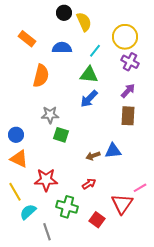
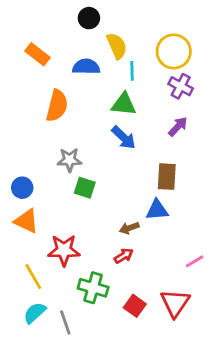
yellow semicircle: (84, 22) -> (117, 46), moved
cyan line: (95, 51) -> (132, 71), turned -40
blue arrow: (89, 99) -> (124, 138), turned -90
brown rectangle: (128, 116) -> (167, 177), moved
brown arrow: (93, 156) -> (129, 228), moved
yellow line: (15, 192) -> (33, 277), moved
red triangle: (122, 204) -> (175, 303), moved
cyan semicircle: (28, 212) -> (35, 313), moved

